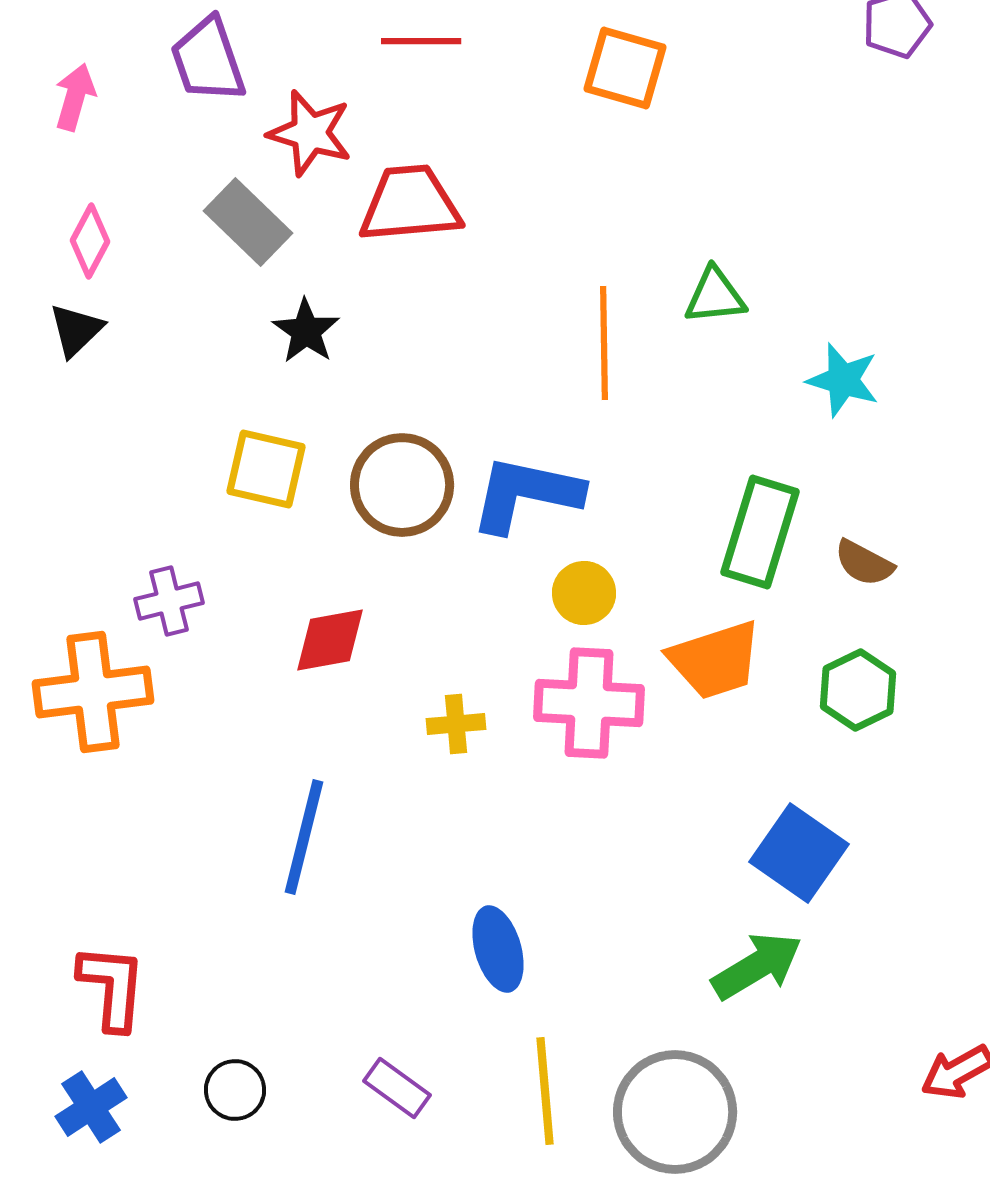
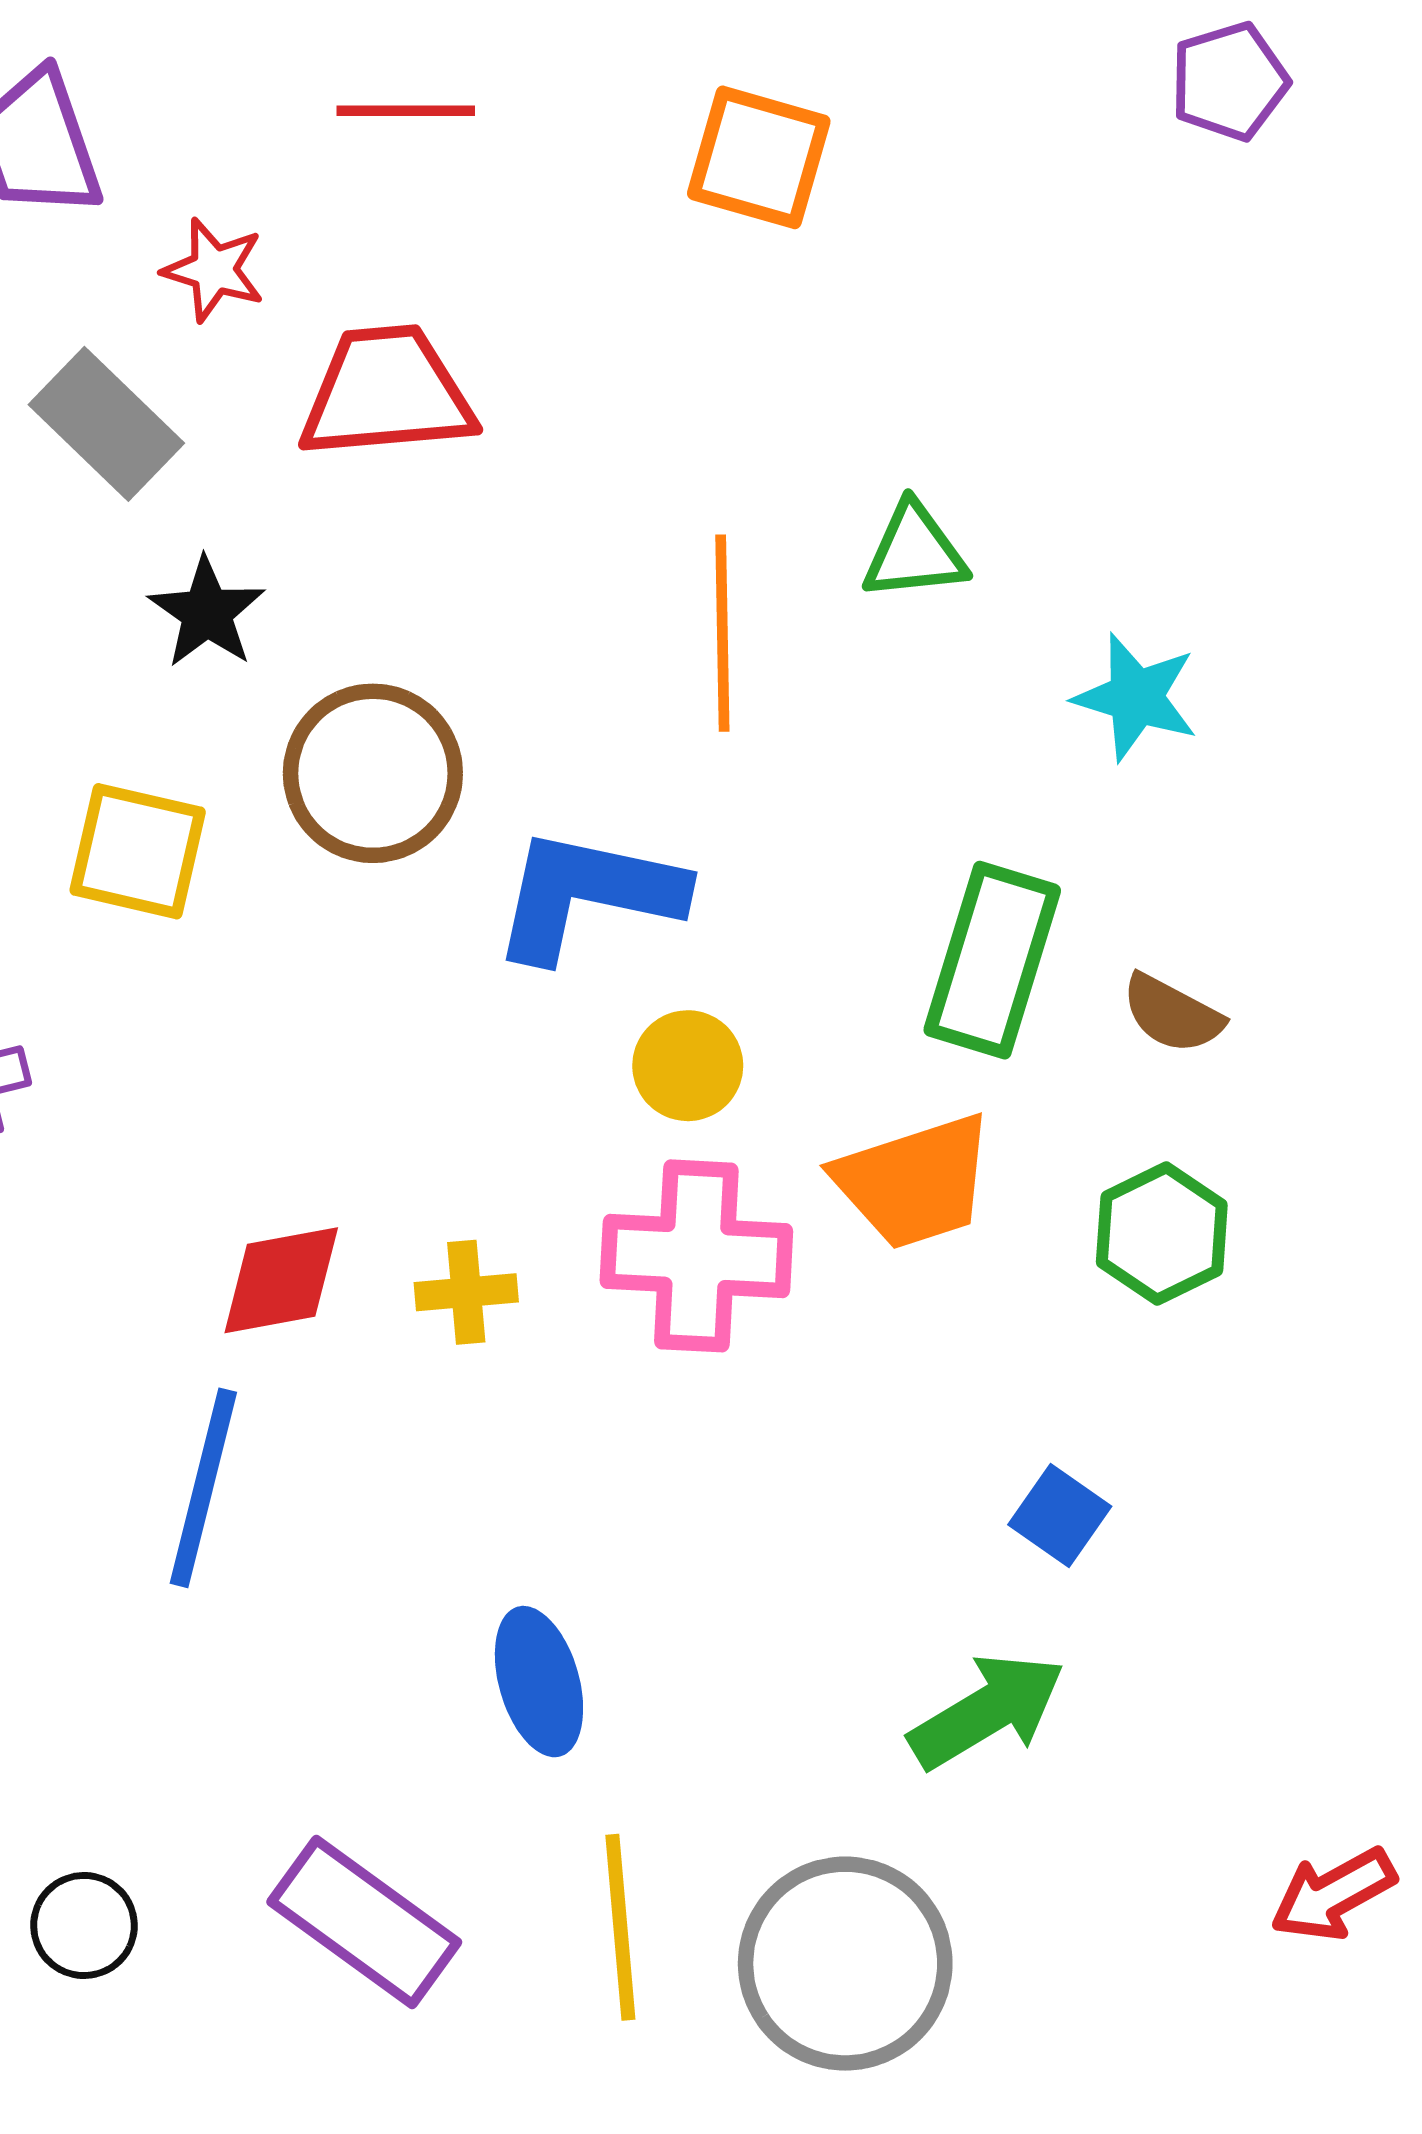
red star: (310, 133) -> (214, 270), size x0.7
brown circle: (402, 485) -> (373, 773), moved
red diamond: (330, 640) -> (281, 1280), moved
blue square: (799, 853) -> (1060, 1515), size x0.6
purple rectangle: (397, 1088) -> (364, 1922), size x1.6

